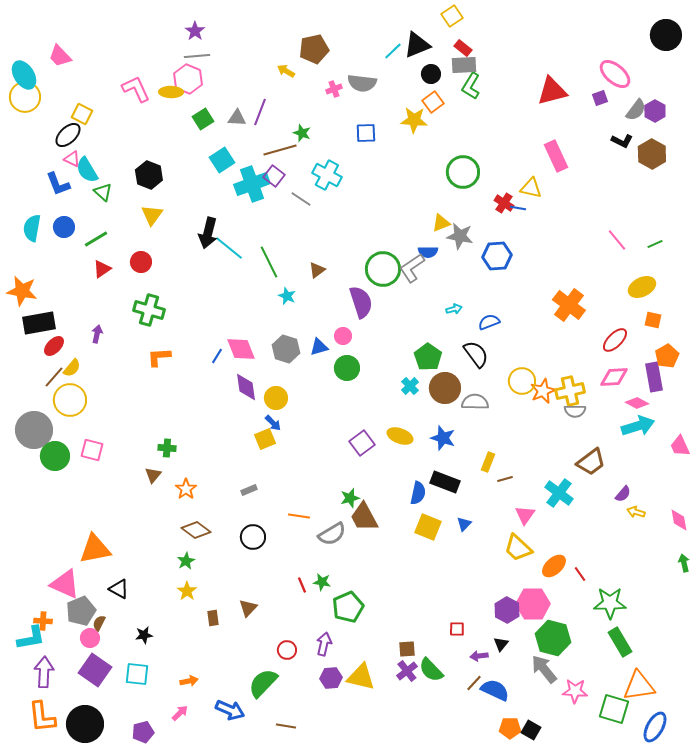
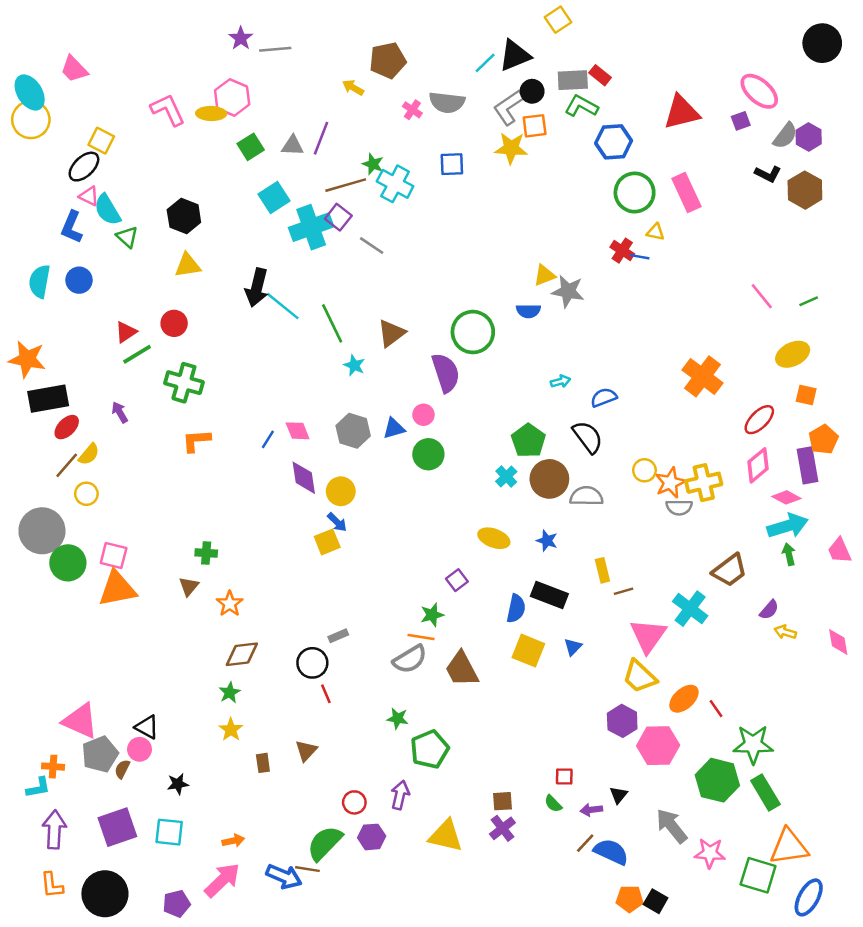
red rectangle: (463, 48) -> (600, 75), moved
gray line: (197, 56) -> (275, 49), moved
green L-shape: (471, 86) -> (581, 106), turned 88
pink cross: (334, 89) -> (412, 110), turned -35
orange square: (433, 102) -> (535, 126), turned 30
green circle: (463, 172) -> (635, 193), moved
cyan cross: (327, 175) -> (395, 184), moved
blue L-shape: (58, 184) -> (72, 227), turned 44
yellow triangle: (531, 188) -> (656, 232), size x0.7
yellow triangle: (152, 215) -> (188, 265), turned 45
green line: (96, 239) -> (137, 354), moved
blue hexagon: (497, 256) -> (614, 142), moved
gray L-shape: (412, 268) -> (509, 107), moved
brown triangle: (317, 270) -> (391, 333), size x1.4
purple arrow: (97, 334) -> (120, 412), turned -42
pink diamond: (241, 349) -> (298, 431), size x0.7
pink diamond: (614, 377) -> (758, 465), turned -36
yellow circle: (522, 381) -> (644, 470), size x0.7
yellow circle: (70, 400) -> (86, 494), size x0.6
gray semicircle: (575, 411) -> (679, 507), moved
blue star: (443, 438) -> (547, 541), size x0.7
purple square: (362, 443) -> (457, 580), moved, size x0.7
yellow rectangle: (488, 462) -> (602, 570), turned -36
gray rectangle: (249, 490) -> (338, 636), moved
pink triangle: (525, 515) -> (648, 636), size x1.5
orange line: (299, 516) -> (421, 637), moved
brown trapezoid: (364, 517) -> (462, 669), moved
brown diamond: (196, 530) -> (242, 654), turned -44
orange triangle: (95, 549) -> (117, 589), moved
green arrow: (684, 563) -> (789, 554), moved
red line: (302, 585) -> (326, 694), moved
purple hexagon: (507, 610) -> (622, 721), moved
cyan L-shape: (31, 638) -> (38, 788), size x0.7
pink circle: (90, 638) -> (140, 749), moved
green hexagon: (553, 638) -> (717, 780), moved
purple square: (95, 670) -> (117, 827), turned 36
green semicircle: (431, 670) -> (553, 804), moved, size x0.6
purple hexagon: (331, 678) -> (372, 837), moved
pink arrow: (180, 713) -> (222, 880), size x1.8
orange L-shape: (42, 717) -> (52, 885), size x0.7
brown line: (286, 726) -> (307, 869), moved

